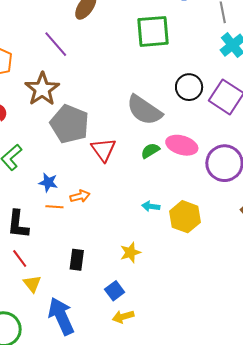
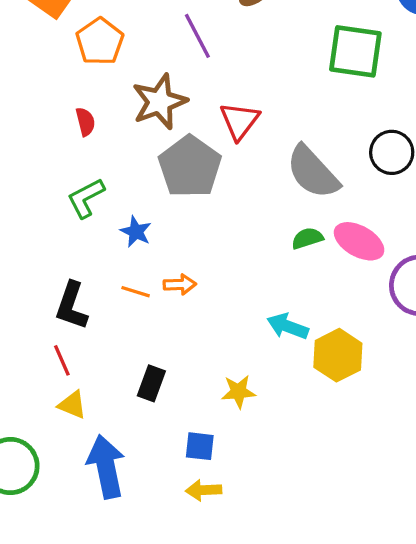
red triangle: (103, 150) -> (239, 121), moved
blue star: (48, 182) -> (136, 232), moved
cyan arrow: (151, 206) -> (288, 326), size x1.4
yellow triangle: (32, 284) -> (72, 405), turned -42
blue square: (115, 291) -> (200, 446), turned 30

